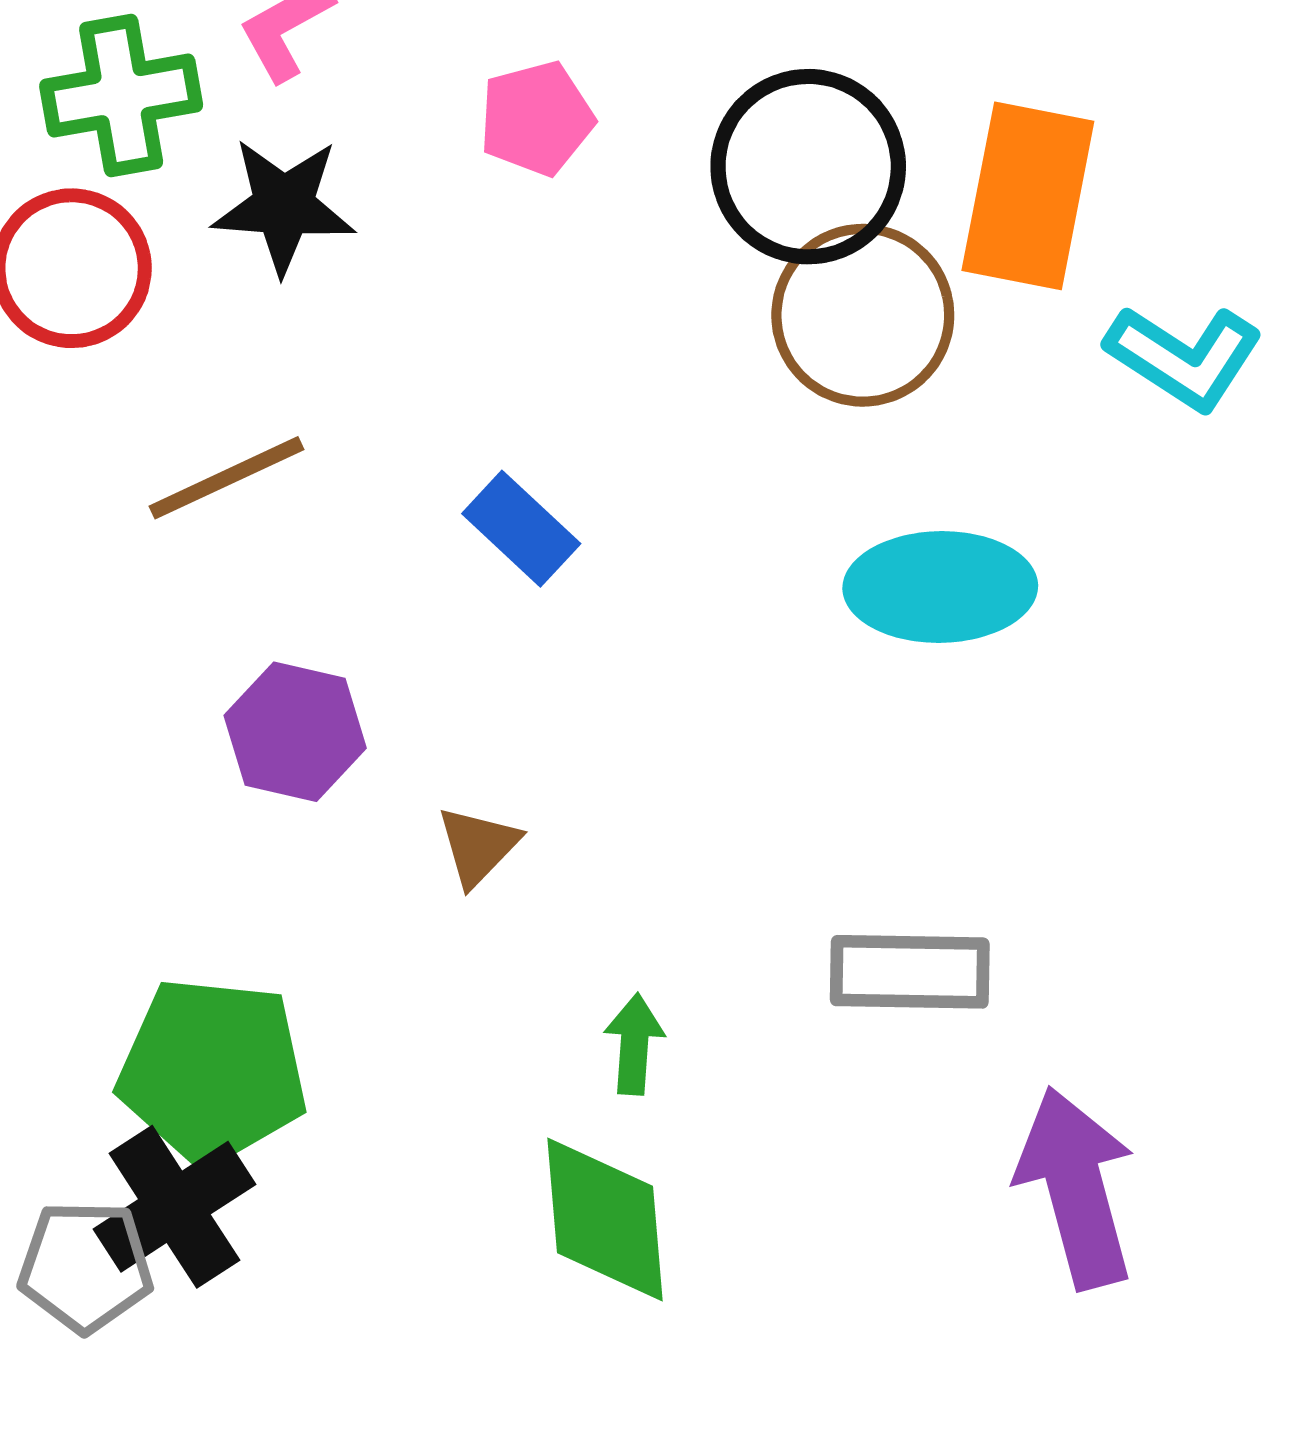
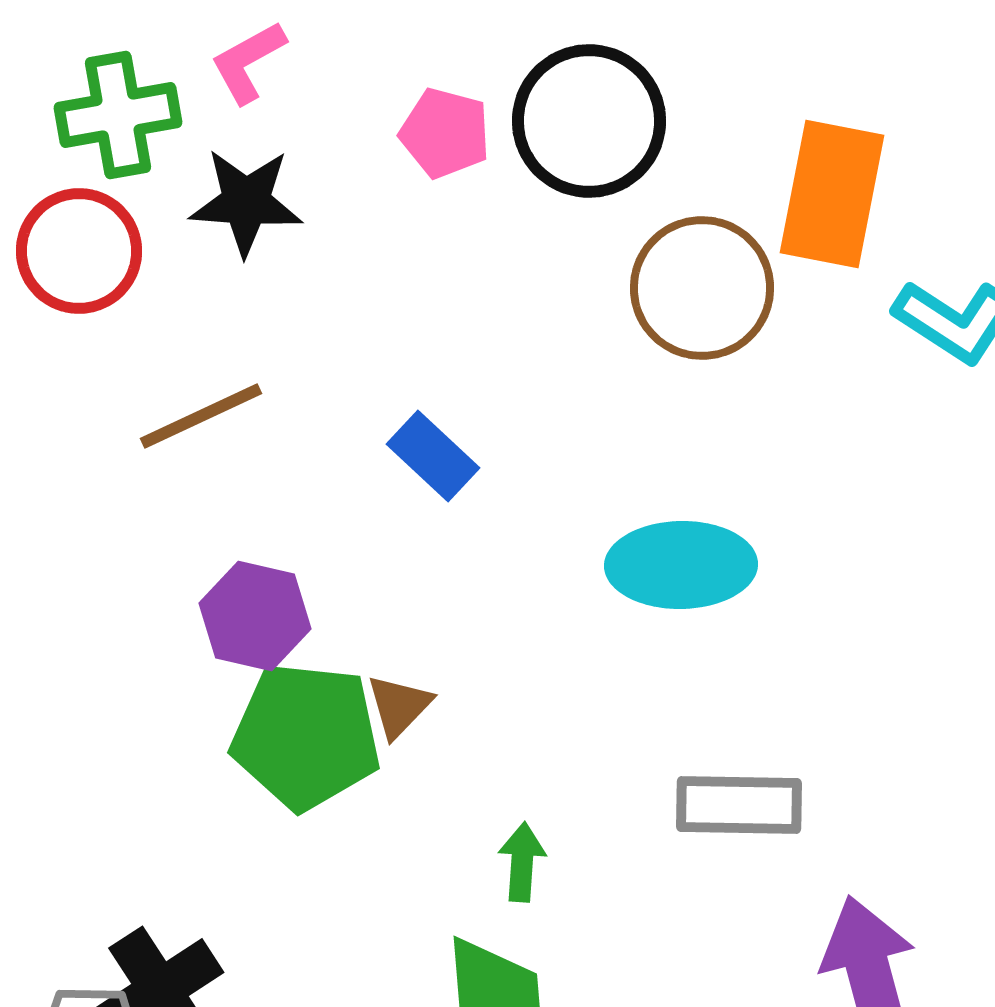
pink pentagon: (536, 118) -> (445, 133), turned 30
black circle: (808, 167) -> (589, 121), moved
cyan ellipse: (940, 587) -> (681, 565), moved
green pentagon: (213, 1071) -> (306, 736), moved

